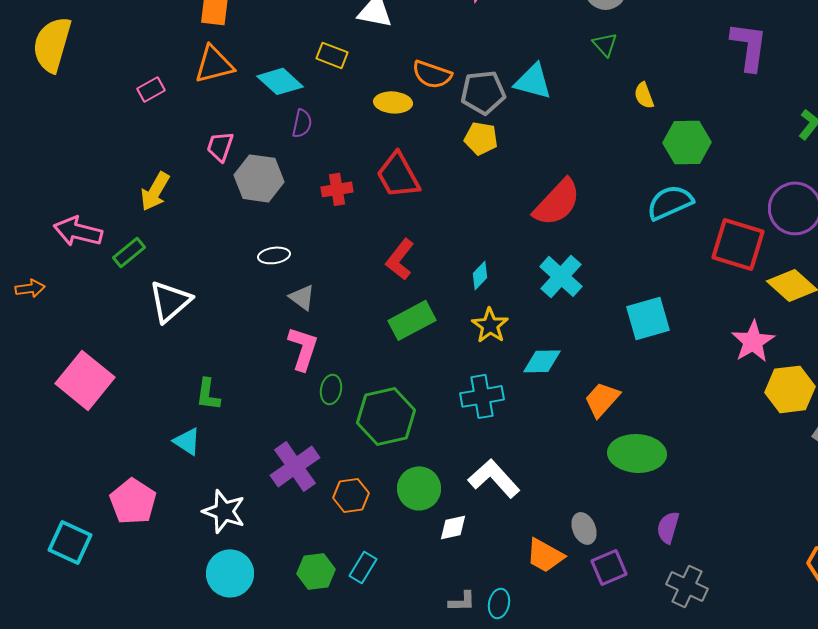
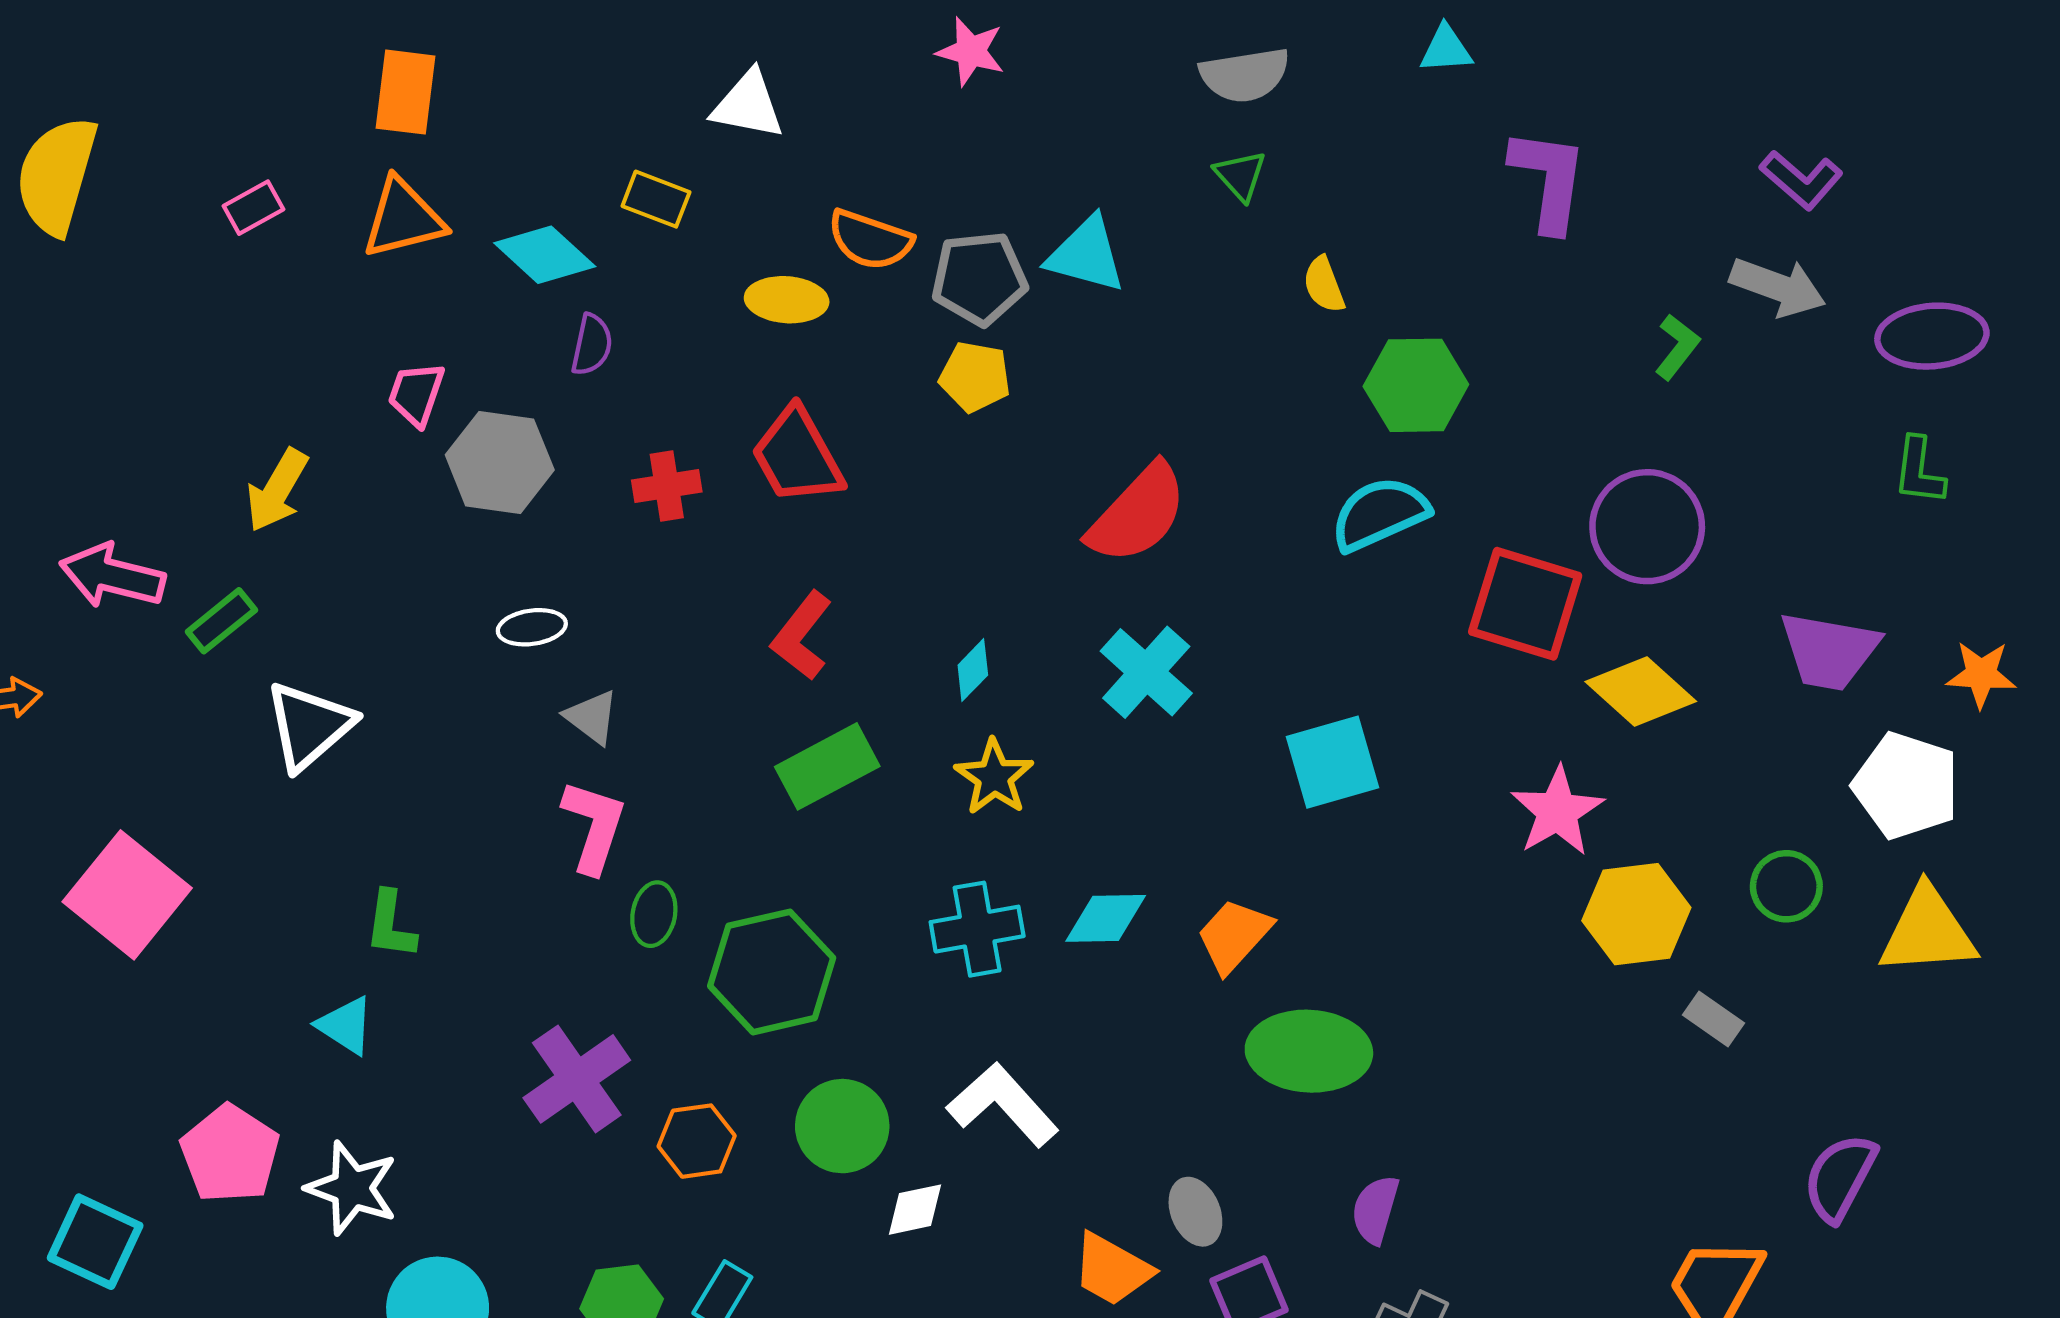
pink rectangle: (151, 89) -> (254, 208), moved
cyan diamond: (542, 361) -> (1106, 918), moved
white star: (224, 511) -> (352, 1188), moved

